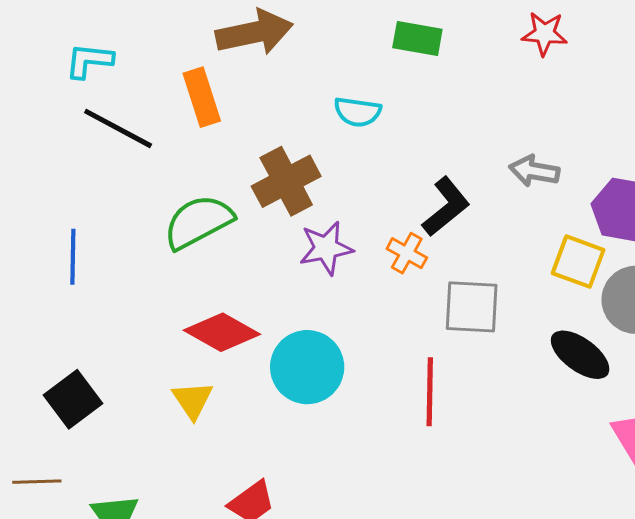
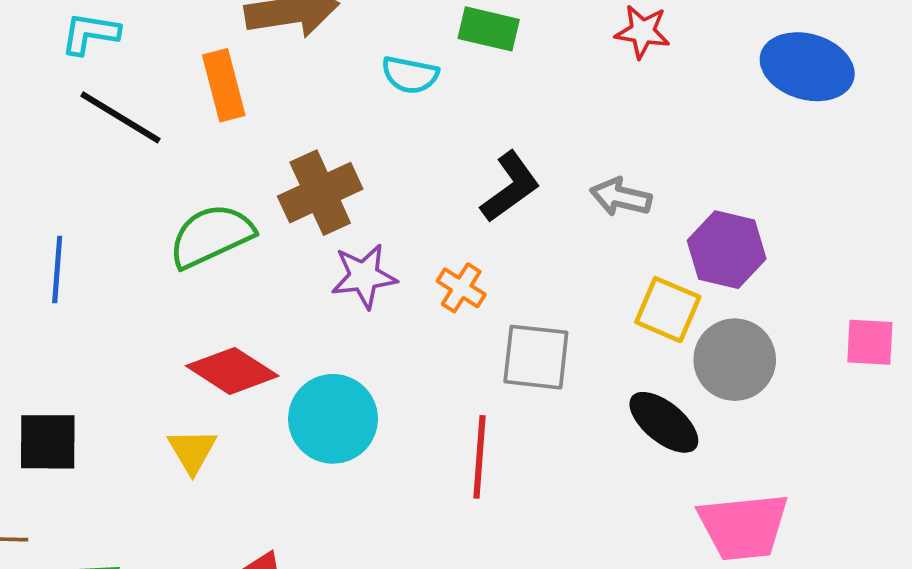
cyan semicircle: (358, 112) -> (410, 75), moved
black L-shape: (446, 207) -> (510, 187), moved
black square: (73, 399) -> (48, 442), turned 34

